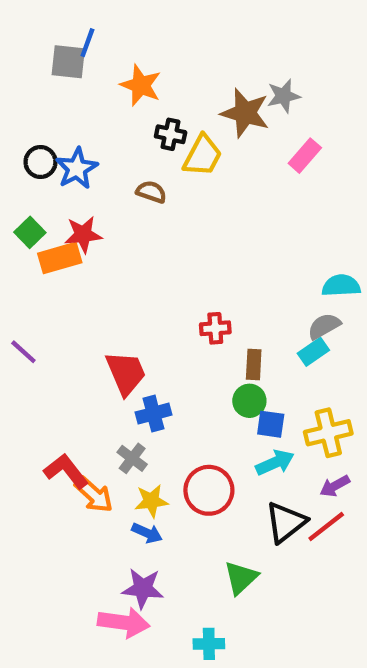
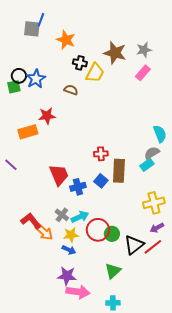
gray star: (284, 96) -> (144, 50), moved
green square: (30, 232) -> (14, 87), moved, turned 32
red star: (83, 234) -> (47, 116), moved
orange rectangle: (60, 258) -> (28, 132), moved
cyan semicircle: (341, 286) -> (160, 134), turned 72
brown rectangle: (254, 365) -> (119, 171), size x1.6
green circle: (249, 401) -> (112, 234), moved
blue cross: (153, 414) -> (78, 187), moved
blue square: (271, 424) -> (101, 181), moved, turned 32
cyan arrow: (275, 463) -> (80, 217), moved
pink arrow: (124, 622) -> (78, 292), moved
cyan cross: (209, 644) -> (113, 303), moved

